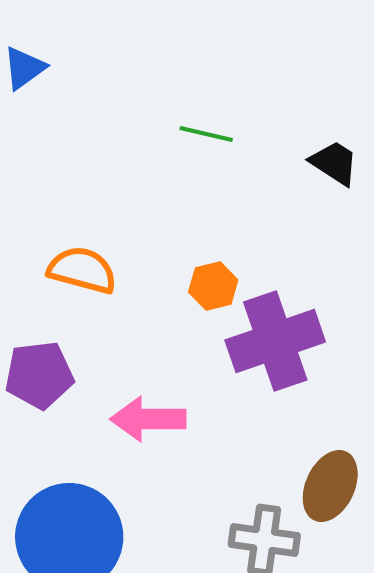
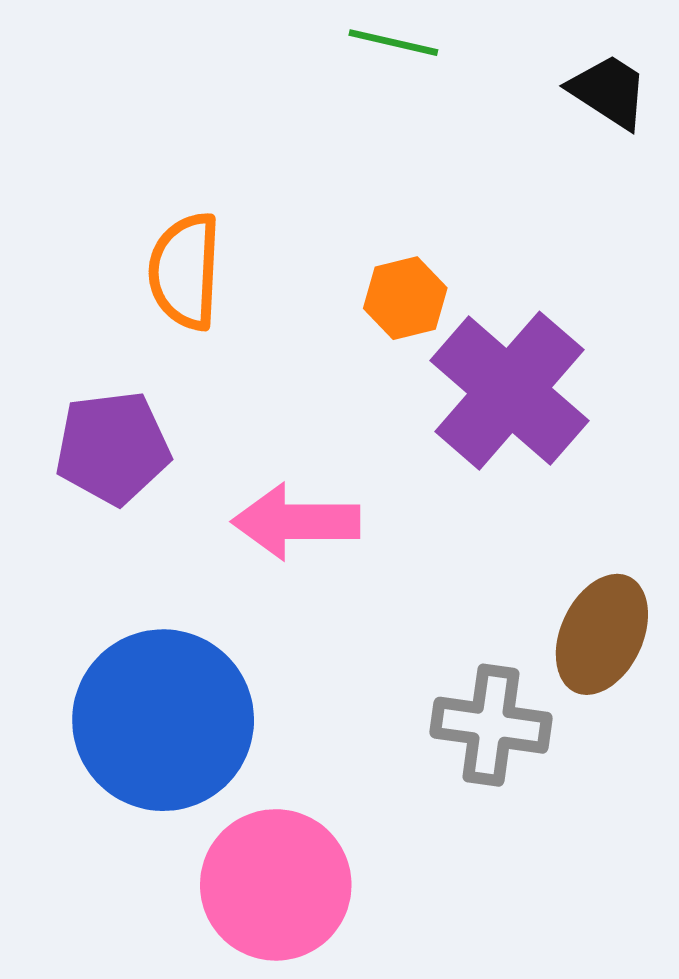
orange semicircle: (82, 270) -> (185, 271), turned -102
purple cross: (275, 341) -> (509, 391), turned -30

